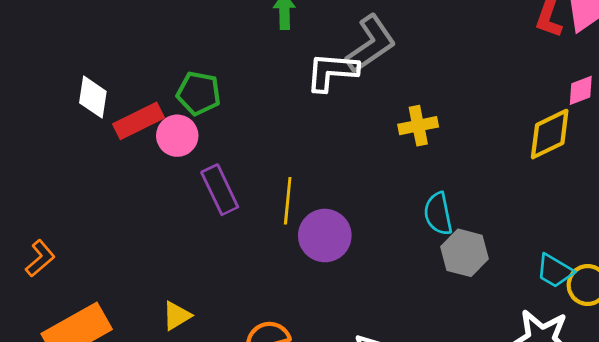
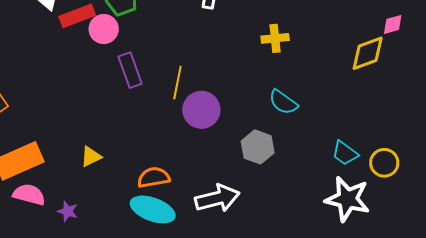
cyan semicircle: (438, 214) -> (283, 102), turned -48
gray hexagon: (464, 253) -> (258, 147), moved
cyan trapezoid: (555, 271) -> (345, 153), moved

